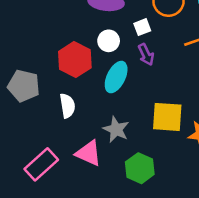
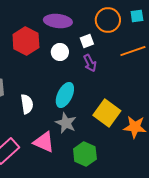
red hexagon: (75, 60) -> (26, 41), moved
cyan ellipse: (116, 77) -> (65, 95), moved
yellow square: (167, 117) -> (107, 113), turned 32

